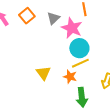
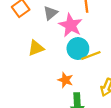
yellow line: (80, 63) -> (91, 56), moved
yellow triangle: (43, 73) -> (36, 48), moved, turned 42

